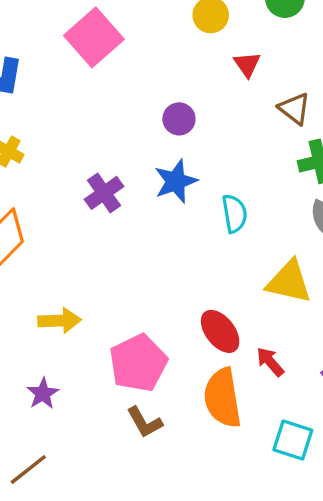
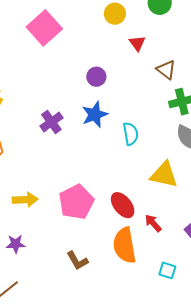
pink pentagon: (138, 363) -> (76, 202), moved
purple star: (43, 394) -> (16, 244), turned 30
cyan square: (293, 440) -> (167, 270), size x0.7

